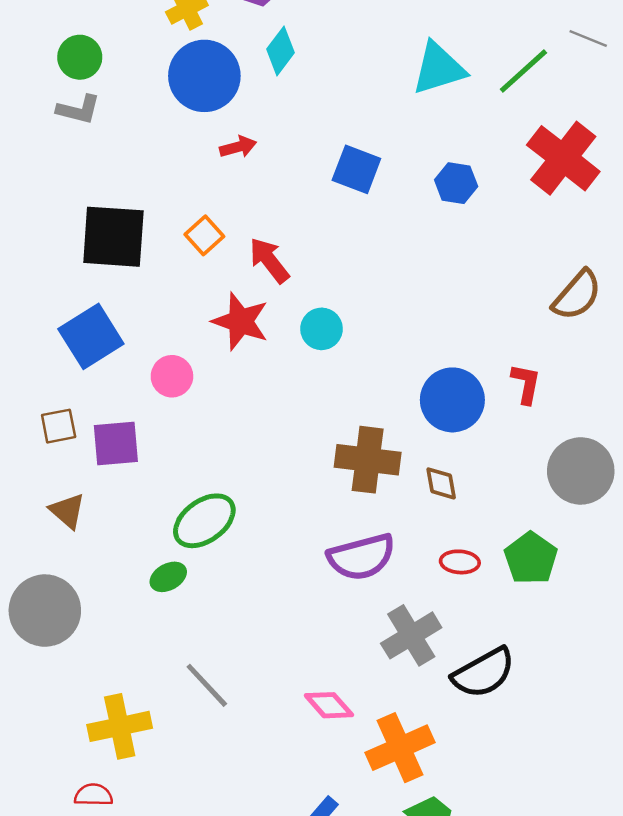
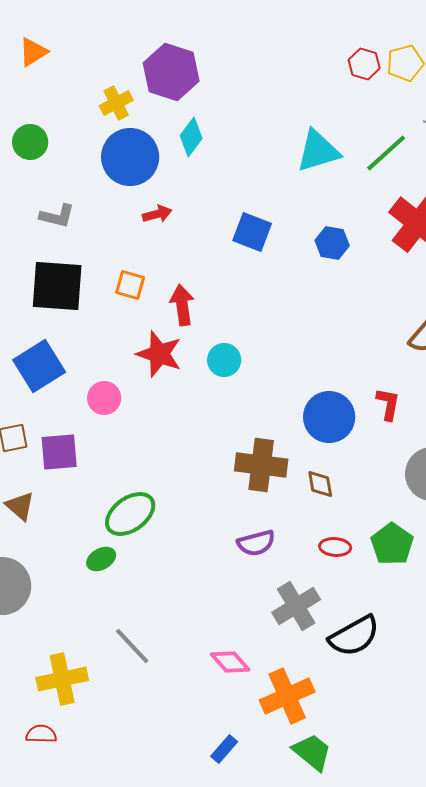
gray L-shape: (79, 110) -> (57, 216), moved
orange square: (204, 235) -> (130, 285), turned -32
red arrow: (269, 260) -> (182, 305), turned 30
purple semicircle: (361, 557) -> (256, 543), size x0.7

